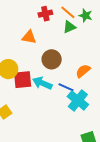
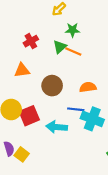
orange line: (68, 12) -> (73, 51), moved
orange semicircle: (83, 71) -> (88, 87), turned 49
cyan arrow: (42, 83) -> (57, 127), moved

